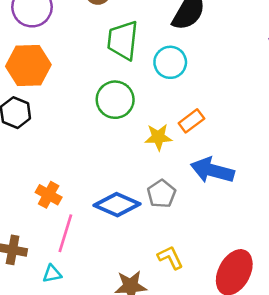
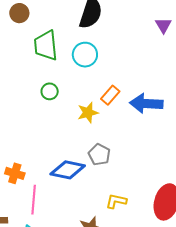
green circle: (115, 100) -> (50, 91), size x0.6
blue arrow: (212, 170) -> (146, 104), moved
yellow L-shape: (170, 258) -> (116, 201), turned -40

